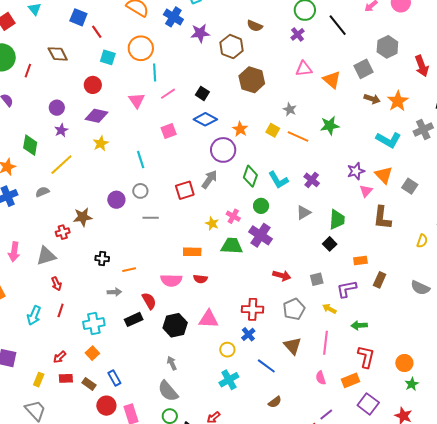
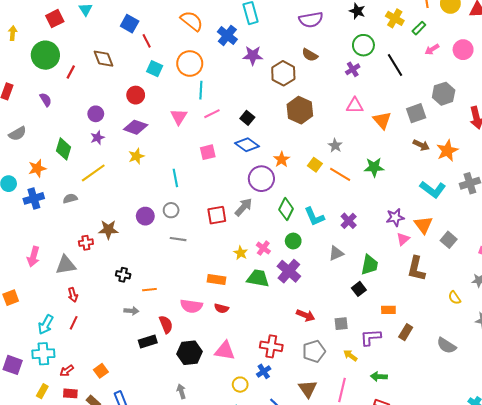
yellow semicircle: (422, 241) -> (454, 298), turned 120
cyan cross: (94, 324) -> (43, 354), moved

